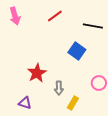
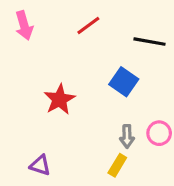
red star: (37, 73) -> (59, 99), moved
gray arrow: (59, 88) -> (127, 136), moved

